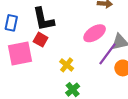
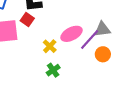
pink ellipse: (95, 33) -> (71, 34), moved

